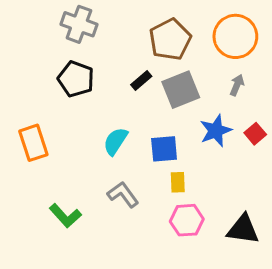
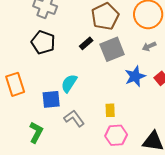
gray arrow: (237, 85) -> (149, 46), turned -136
blue square: (164, 149) -> (51, 99), moved
green L-shape: (65, 216) -> (36, 132), turned -110

